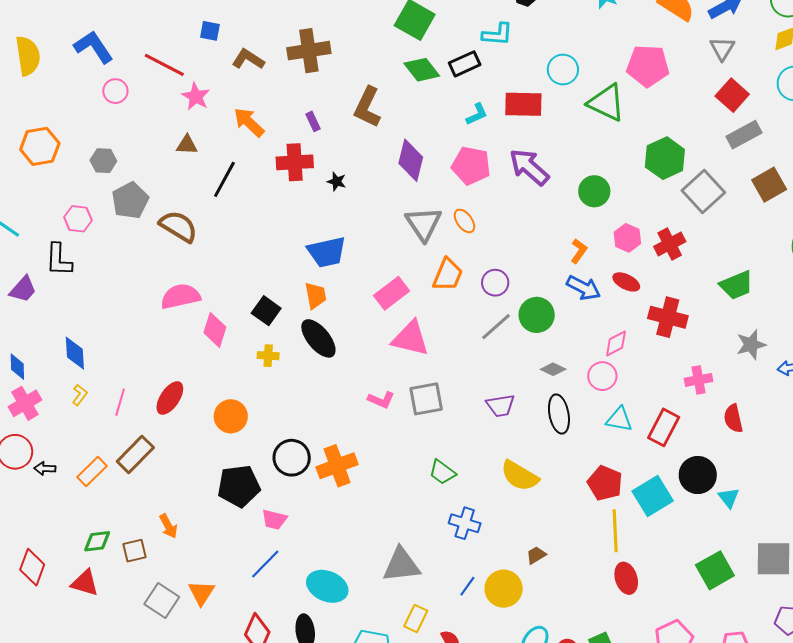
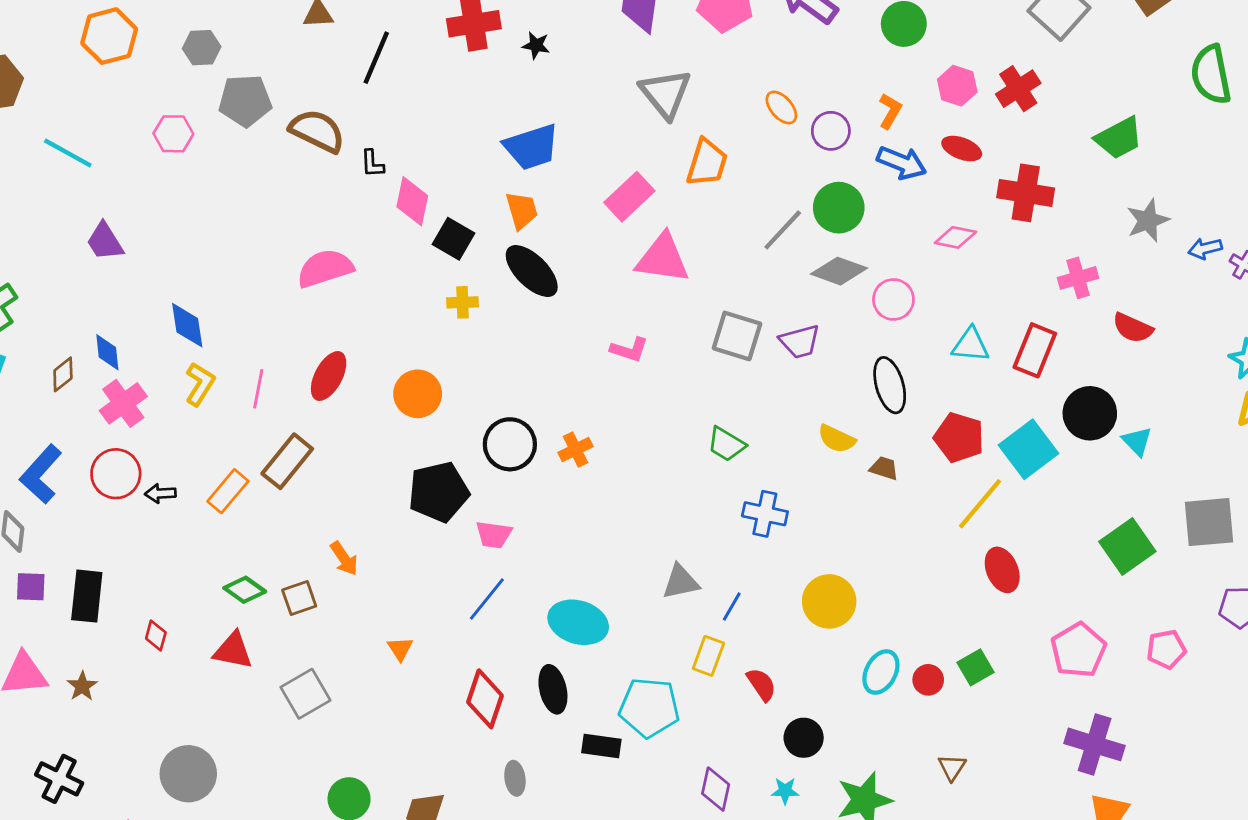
gray pentagon: (130, 201) -> (245, 101), turned 30
orange ellipse: (464, 221) -> (781, 107), moved
black L-shape: (59, 260) -> (372, 164), moved, size x0.6
purple circle: (495, 283) -> (831, 131), moved
purple trapezoid: (23, 289) -> (105, 242), turned 112
pink semicircle: (180, 296) -> (325, 268), moved
pink diamond: (215, 330) -> (412, 201), moved
pink diamond: (616, 343) -> (955, 237), turned 44
gray diamond: (553, 369) -> (839, 271), moved, size x1.5
pink circle: (602, 376) -> (893, 299), moved
yellow L-shape: (80, 395) -> (200, 384), size x1.4
gray square: (426, 399) -> (737, 336), moved, turned 33
black ellipse: (559, 414) -> (890, 385), moved
red semicircle: (733, 418) -> (1133, 328), turned -48
orange cross: (337, 466) -> (576, 450), size x0.6
yellow semicircle: (520, 476) -> (837, 439), size x0.7
yellow line: (615, 531) -> (980, 504), turned 48
green diamond: (97, 541) -> (245, 590), turned 48
brown trapezoid: (536, 555) -> (884, 468), moved, turned 55
gray triangle: (401, 565) -> (681, 582), size x0.7
red diamond: (32, 567) -> (156, 635), size x0.6
blue line: (467, 586) -> (732, 606), moved
orange triangle: (201, 593) -> (400, 649), size x0.7
gray square: (162, 601) -> (305, 694), moved, turned 32

